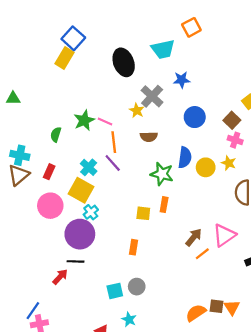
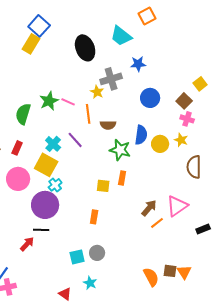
cyan trapezoid: (163, 49) -> (121, 36), turned 50
gray cross: (152, 96) -> (111, 79), turned 30
green semicircle: (56, 135) -> (23, 114), size x1.5
brown semicircle: (149, 137) -> (108, 125), moved
orange line: (114, 142) -> (88, 114), moved
orange semicircle: (196, 313) -> (151, 277), turned 96

